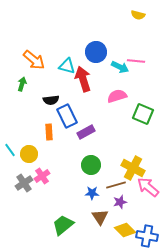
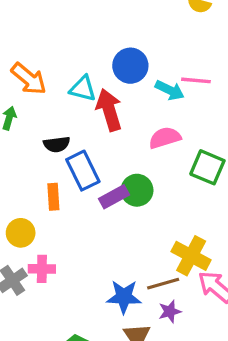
green circle: (91, 165) -> (137, 190), moved
pink cross: (42, 176) -> (42, 269), turned 35
blue star: (92, 193) -> (124, 297), size x1.5

